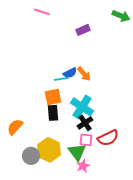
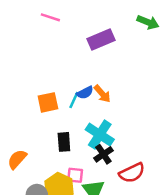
purple rectangle: (83, 30) -> (101, 40), size x1.5
cyan line: (61, 79) -> (74, 100), turned -56
orange square: (53, 97) -> (48, 102), moved
pink square: (86, 140) -> (75, 175), moved

